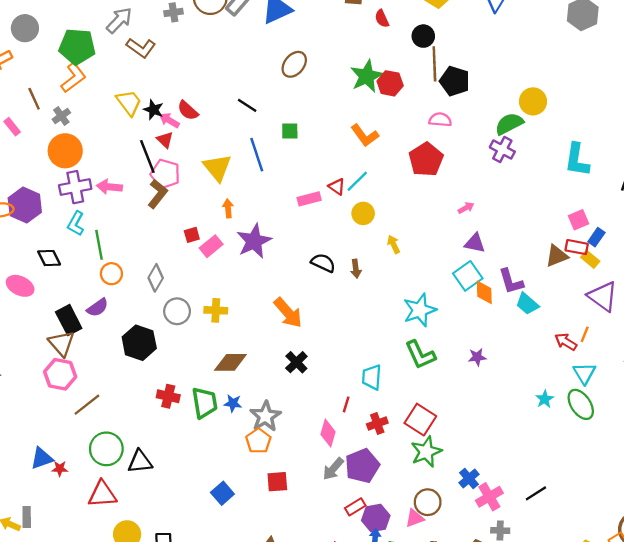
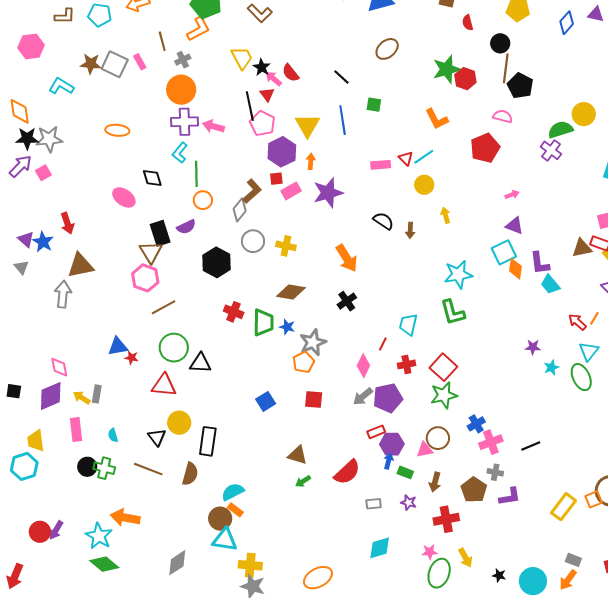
brown L-shape: (158, 194) -> (252, 191), moved
purple hexagon: (25, 205) -> (282, 152), moved
purple star: (477, 357) -> (533, 347), moved

